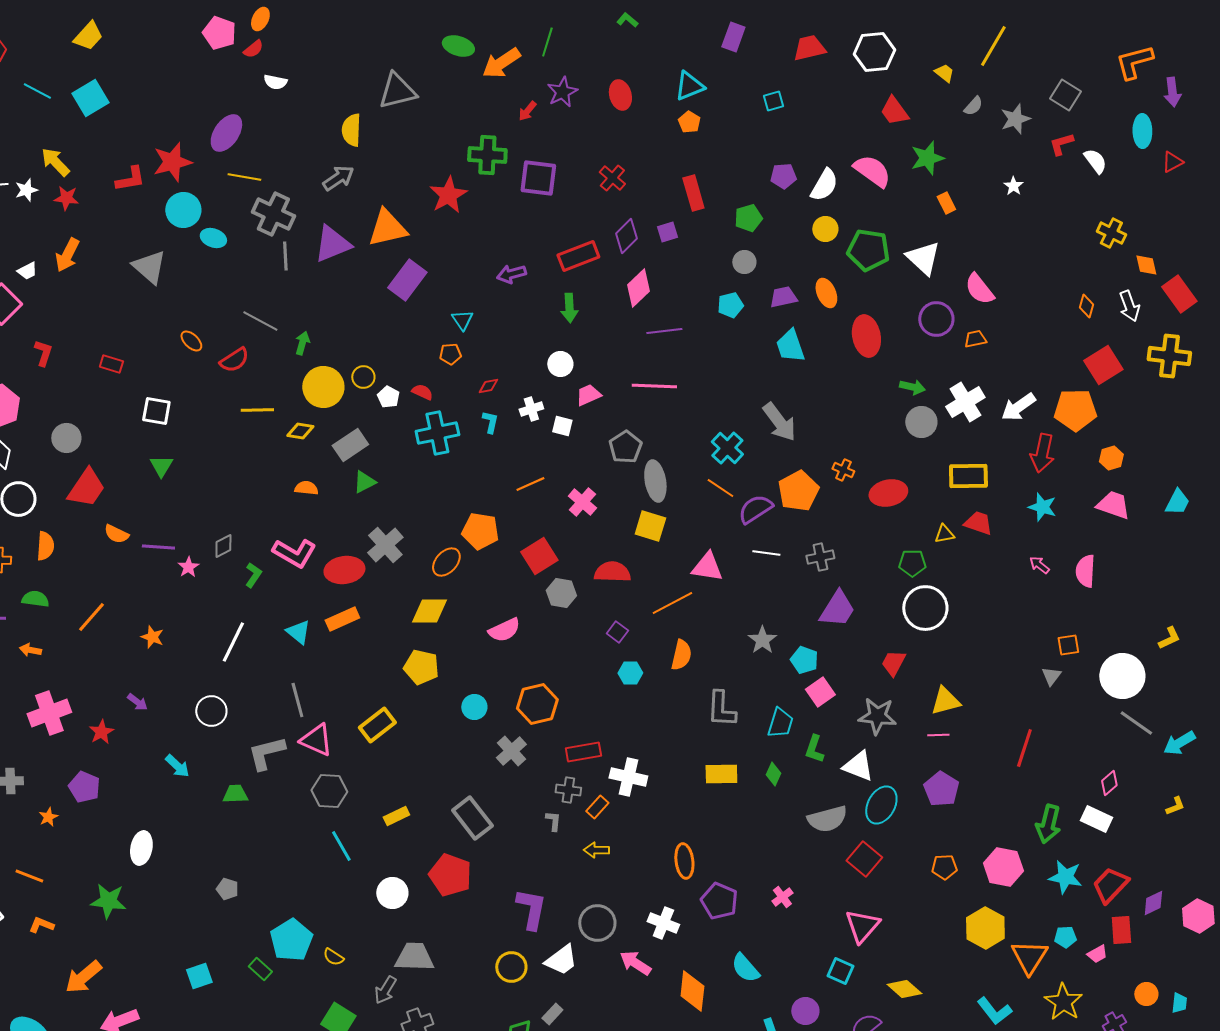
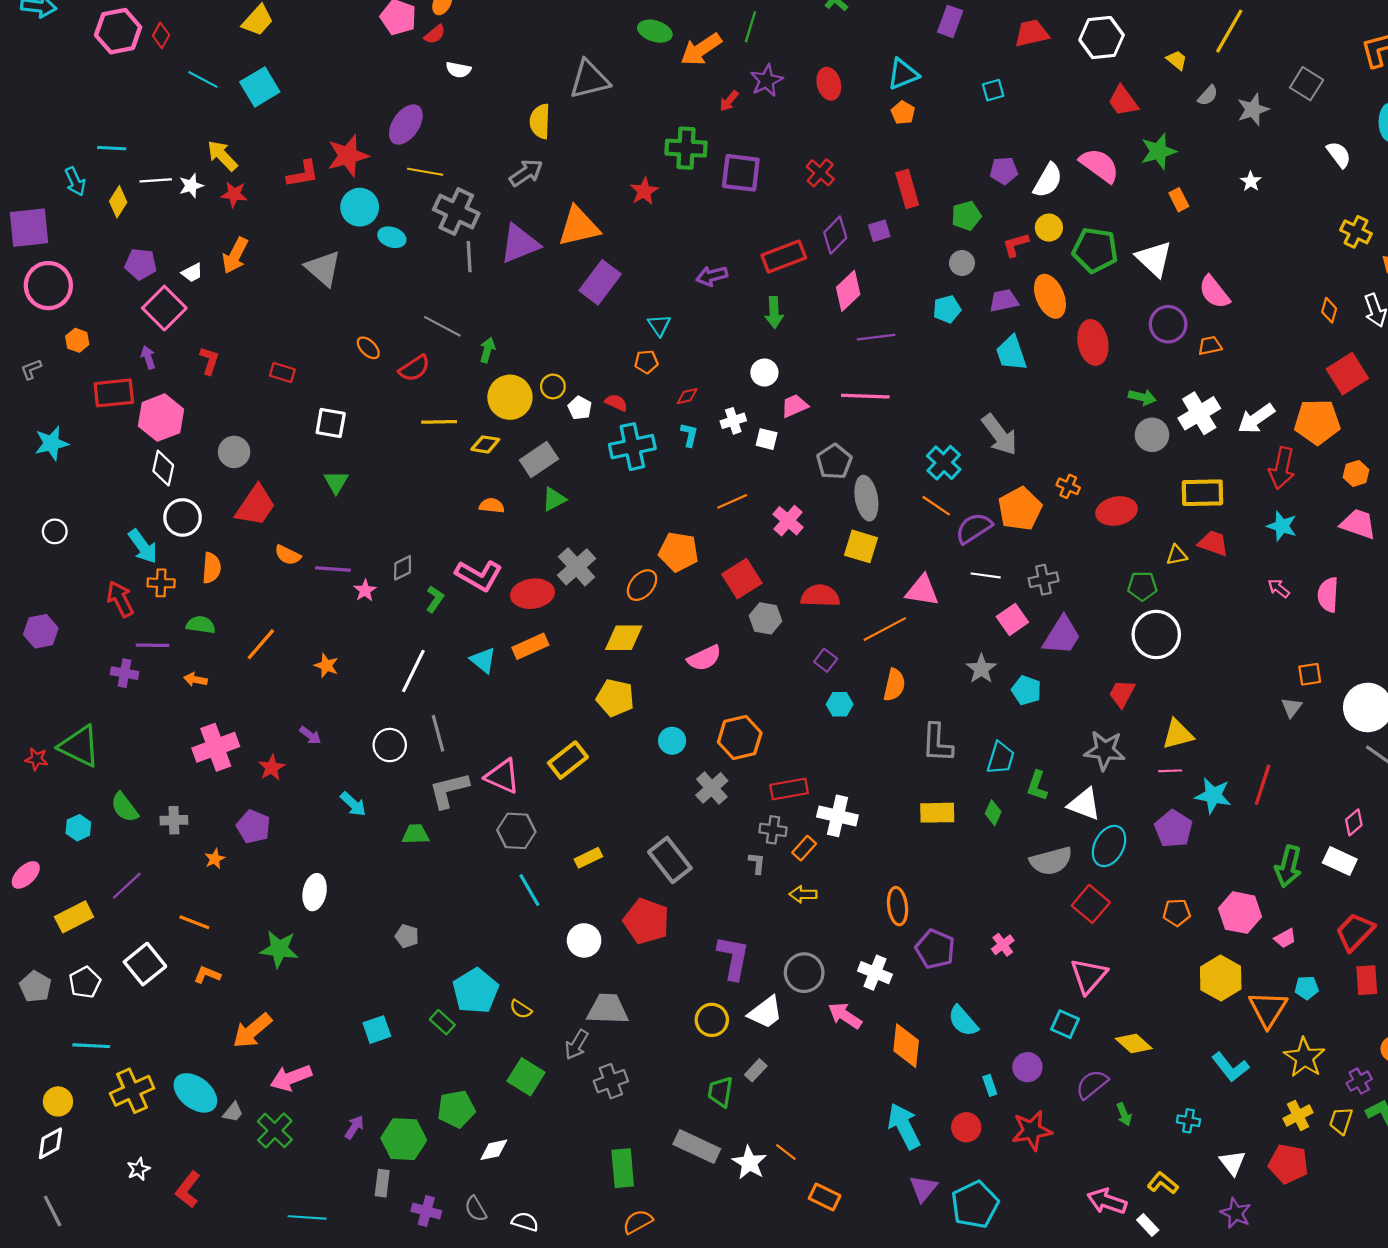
red L-shape: (1061, 144) -> (1016, 245), moved
red star: (448, 195) -> (644, 191), size x0.7
orange ellipse: (826, 293) -> (1050, 296), size x1.4
pink square: (820, 692) -> (1012, 619), moved
gray line: (297, 700) -> (438, 733), moved
cyan star: (1065, 877) -> (1213, 796), moved
pink trapezoid: (1097, 954) -> (1285, 938), moved

